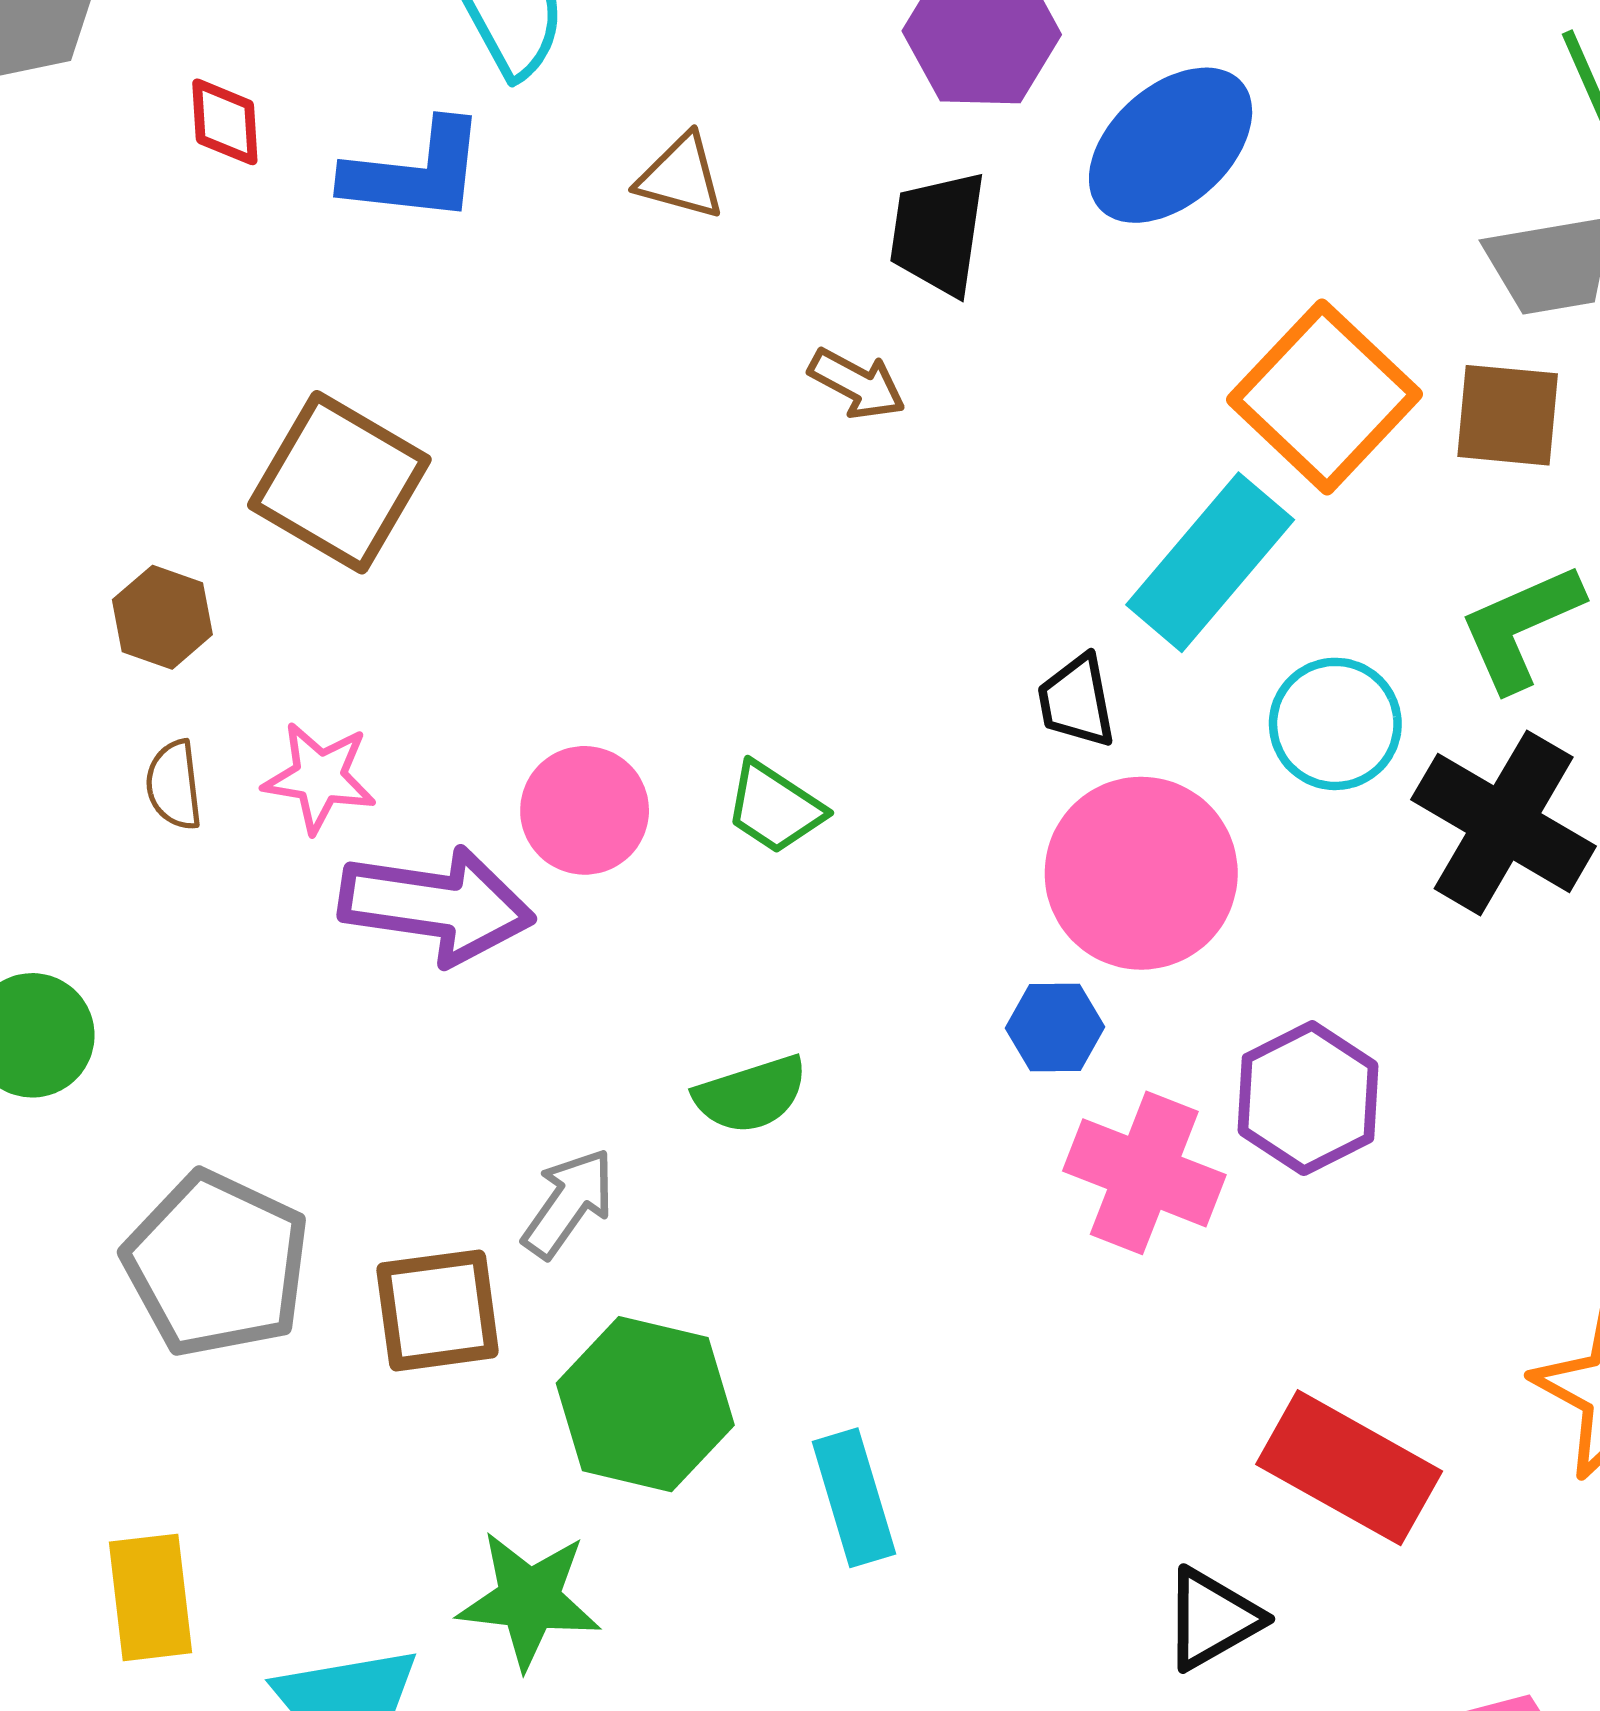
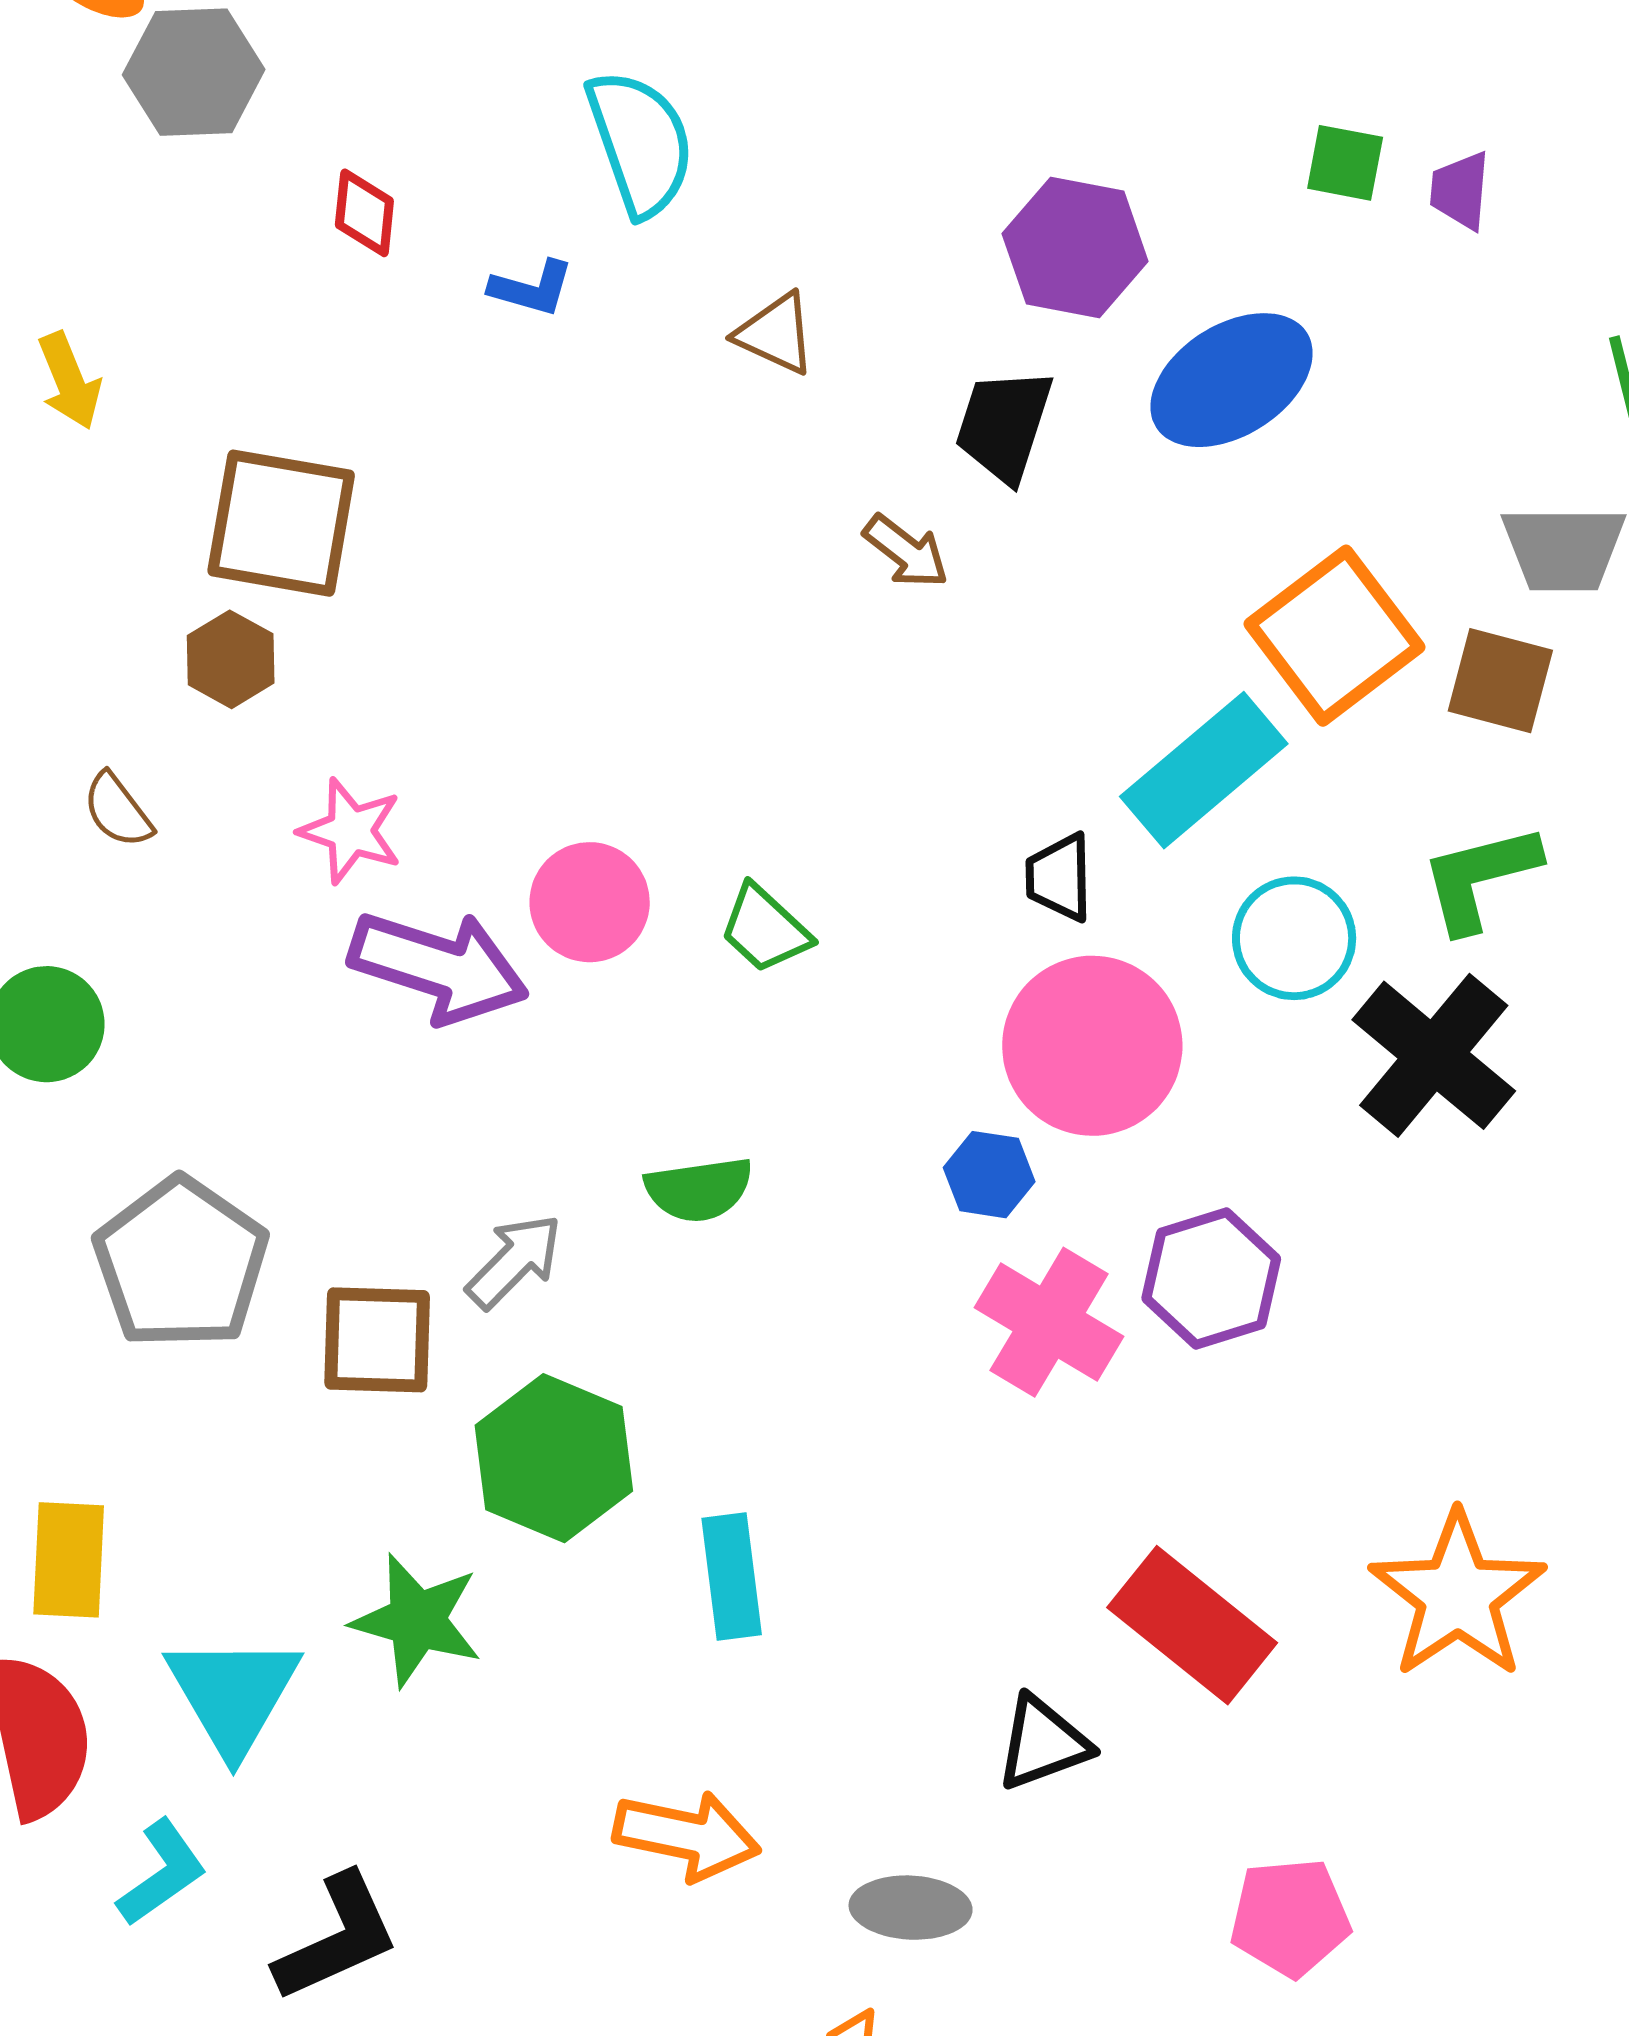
blue L-shape: (415, 172) -> (532, 288), size x0.6
brown square: (339, 482) -> (281, 523), moved, turned -30
brown semicircle: (174, 785) -> (118, 810), moved, turned -40

